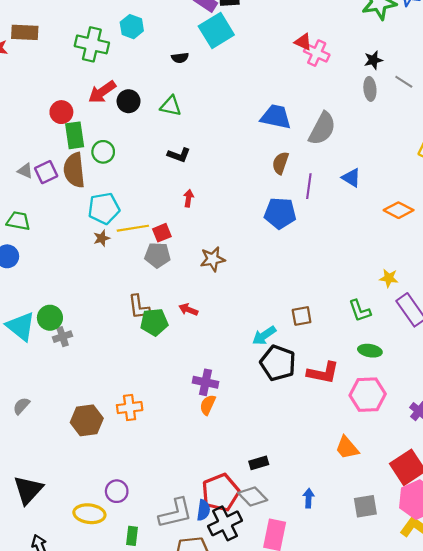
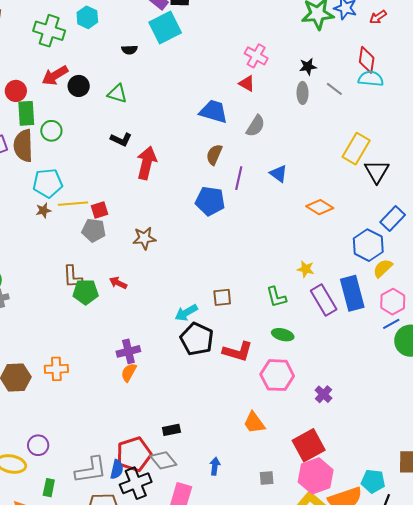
red triangle: (303, 42) -> (247, 83), moved
gray semicircle: (322, 129) -> (256, 126), size x0.7
red arrow: (188, 198) -> (147, 163), moved, size x2.0
purple cross: (206, 382) -> (128, 351), turned -30
gray square: (365, 506) -> (267, 478), size x0.7

